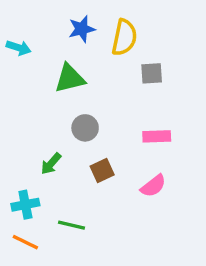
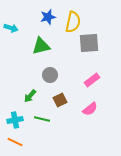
gray square: (152, 73) -> (89, 43), size x1.5
pink rectangle: (157, 136) -> (92, 80), turned -35
green line: (71, 225) -> (42, 119), moved

